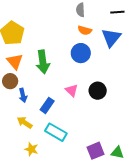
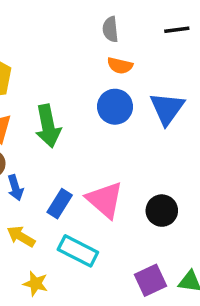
blue triangle: (111, 38) -> (167, 108), moved
pink triangle: (72, 90) -> (105, 200), moved, size x1.6
black circle: (98, 91) -> (162, 211), moved

